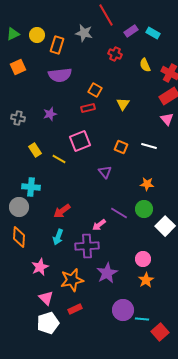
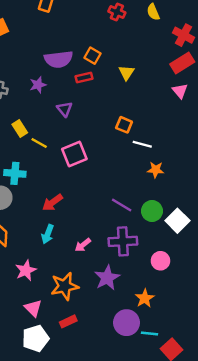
yellow semicircle: (145, 65) -> (153, 12), moved
purple semicircle: (60, 75) -> (59, 59), moved
pink square: (80, 141) -> (74, 154), moved
white line: (149, 146) -> (142, 144), moved
yellow line: (59, 159) -> (39, 143), moved
purple triangle: (105, 172) -> (65, 109), moved
green circle: (144, 209) -> (152, 211), moved
pink arrow: (99, 225) -> (83, 245), moved
purple cross: (87, 246) -> (123, 241), moved
pink circle: (143, 259) -> (160, 261), moved
orange star: (146, 280) -> (145, 298), moved

